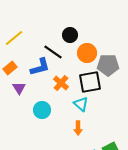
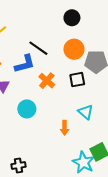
black circle: (70, 35) -> (72, 18), moved
black square: (90, 82) -> (77, 80), size x0.7
cyan triangle: (81, 104) -> (86, 112), moved

